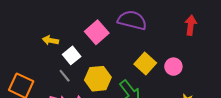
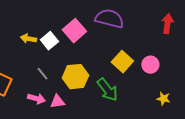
white square: (72, 55) -> (49, 41), moved

